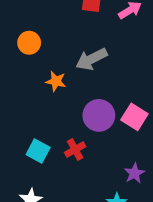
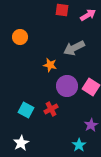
gray arrow: (91, 59) -> (74, 48), moved
orange star: (56, 81) -> (50, 65), moved

